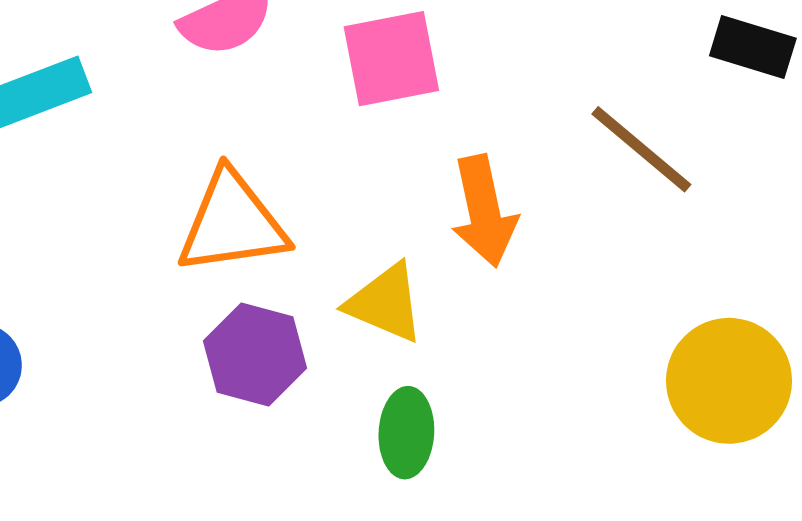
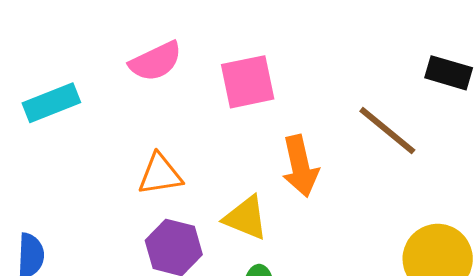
orange triangle: (232, 223) -> (160, 174), size x0.7

